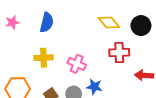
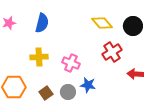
red cross: (119, 53) -> (112, 52), turned -30

